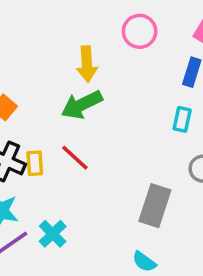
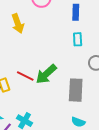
green arrow: (82, 105) -> (46, 74), moved

